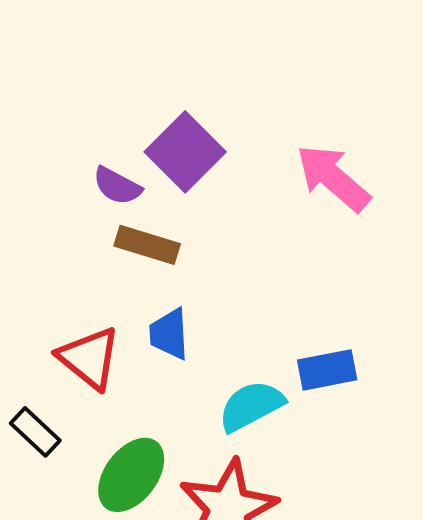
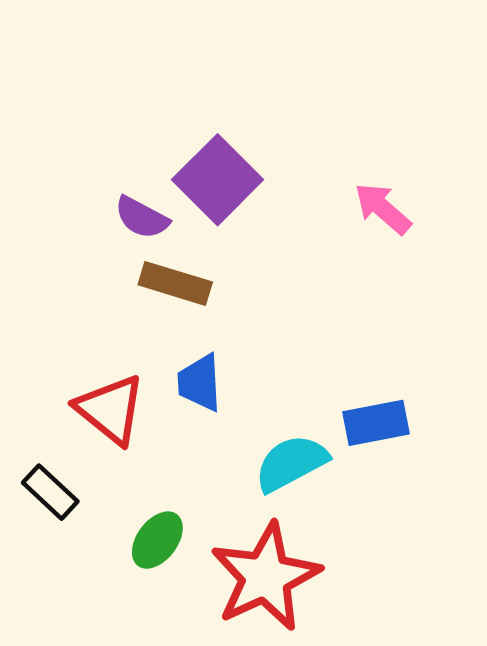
pink arrow: (333, 178) -> (383, 209), size x0.7
green ellipse: (131, 475) -> (157, 540), size x0.7

